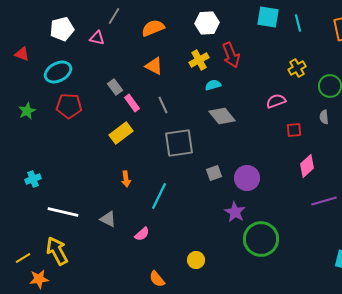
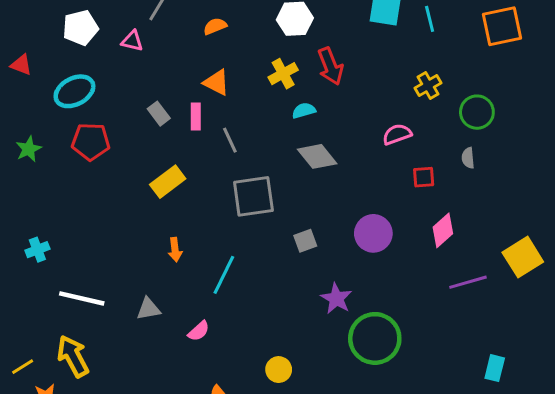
orange semicircle: (153, 28) -> (215, 26), size x0.7
pink rectangle: (132, 103) -> (196, 116), moved, turned 36
purple circle: (247, 178) -> (373, 233), moved
gray triangle: (108, 219) -> (148, 309), turned -36

